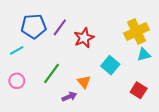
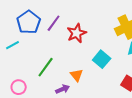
blue pentagon: (34, 26) -> (29, 22), turned -30
pink circle: (17, 81) -> (19, 87), moved

